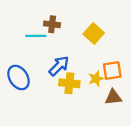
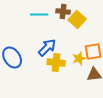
brown cross: (52, 24) -> (63, 12), moved
cyan line: (36, 36) -> (39, 14), moved

